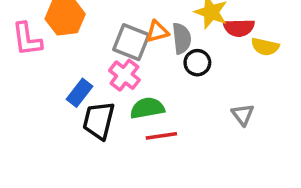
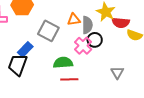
gray square: (131, 42) -> (48, 31), moved
pink cross: (124, 75) -> (83, 46), moved
black trapezoid: (99, 120) -> (18, 65), moved

